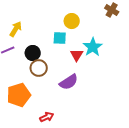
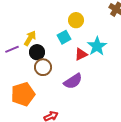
yellow arrow: (16, 29) -> (30, 38), moved
cyan square: (60, 38) -> (64, 37), turned -32
red triangle: (77, 55) -> (81, 54), turned 32

